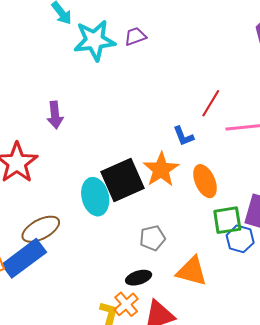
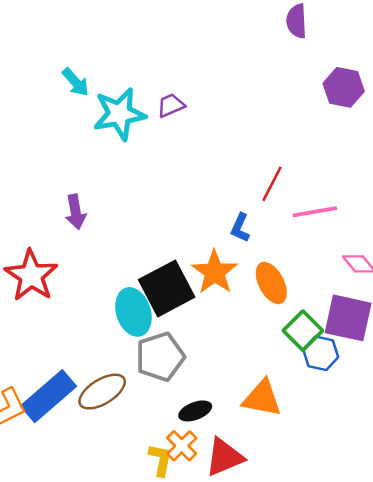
blue L-shape: (183, 136) -> (240, 228), turned 50
green square: (227, 220) -> (303, 331), turned -32
brown ellipse: (41, 229) -> (102, 392), moved
gray pentagon: (153, 238) -> (160, 357), moved, size x1.5

